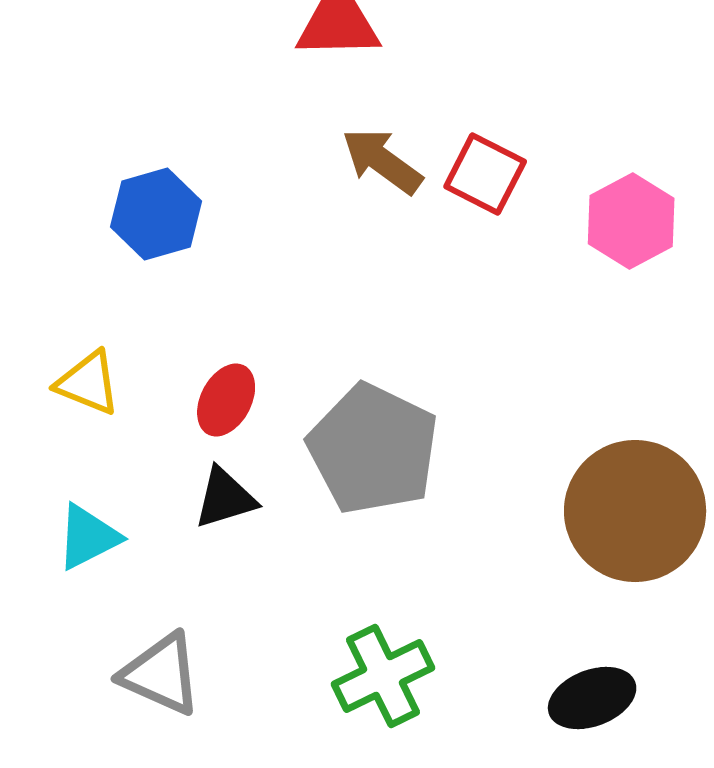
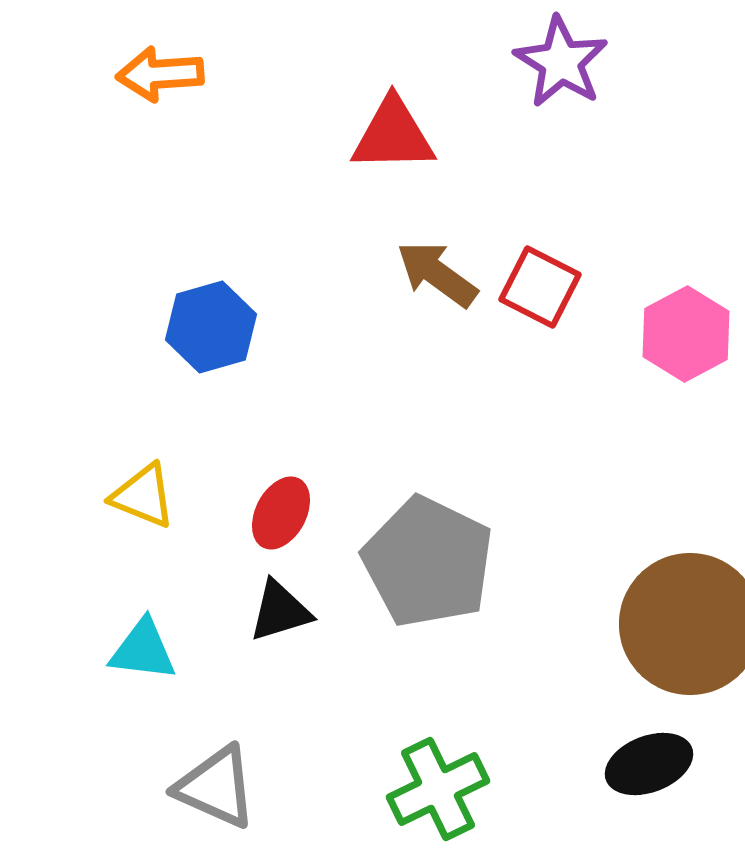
cyan triangle: (88, 537) -> (143, 650), turned 34
black ellipse: (592, 698) -> (649, 764), moved

